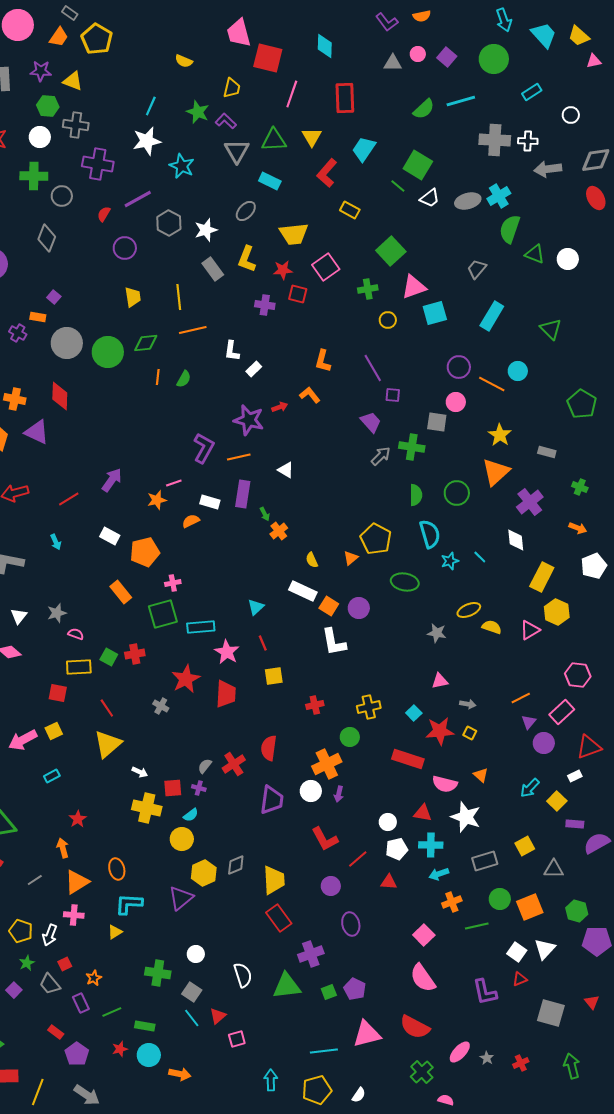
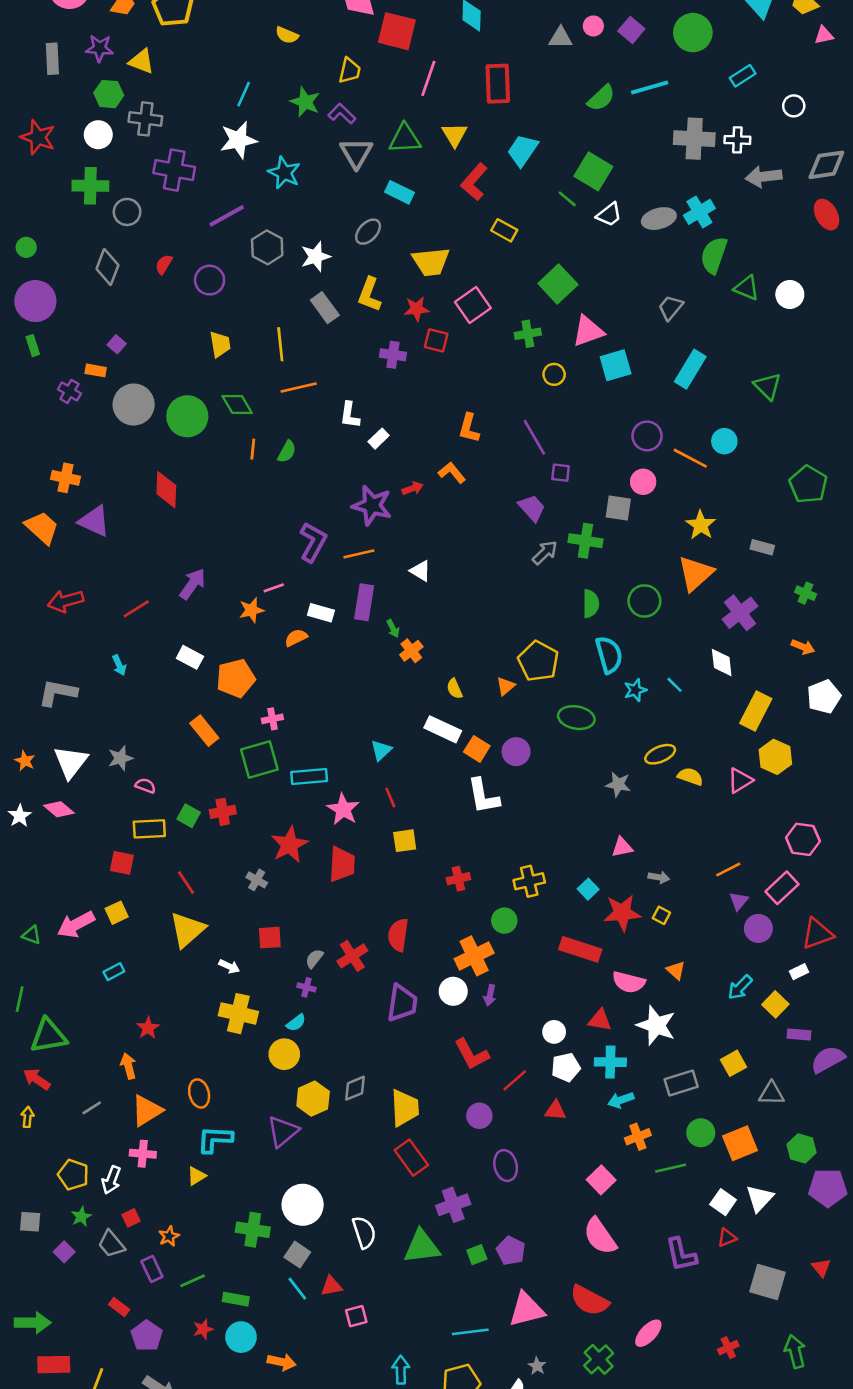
red semicircle: (104, 214) -> (164, 264), moved
green diamond: (146, 343) -> (237, 405), turned 65
red diamond: (60, 396) -> (166, 490), moved
white triangle: (19, 616) -> (71, 762), size x1.6
red square: (173, 788) -> (270, 938), moved
white circle: (196, 954) -> (303, 1205), size x1.8
red triangle: (218, 1016) -> (331, 1286), turned 30
gray star: (487, 1058) -> (537, 1366), moved

